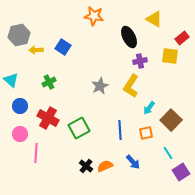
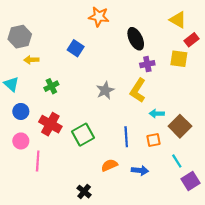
yellow triangle: (154, 19) -> (178, 20), moved
blue square: (63, 47) -> (76, 48), moved
yellow arrow: (36, 50) -> (31, 60), moved
cyan arrow: (149, 108) -> (157, 114), turned 56
blue arrow: (133, 162) -> (140, 170), turned -42
black cross: (86, 166) -> (84, 192), moved
orange semicircle: (105, 166) -> (109, 165), moved

